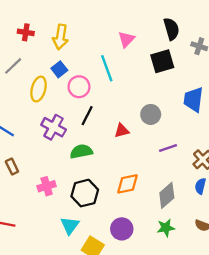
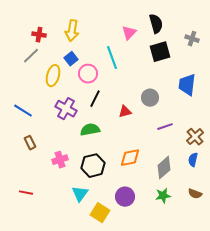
black semicircle: (171, 29) -> (156, 24), moved
red cross: (26, 32) -> (39, 35), moved

